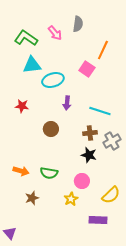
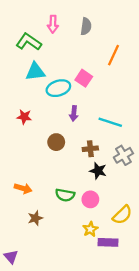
pink arrow: (55, 33) -> (53, 24), moved, turned 42
pink square: (87, 69) -> (84, 78), moved
brown cross: (90, 133) -> (90, 149), moved
green semicircle: (49, 173) -> (65, 195), moved
yellow star: (71, 199) -> (90, 229), moved

